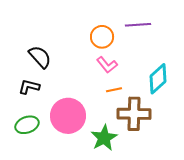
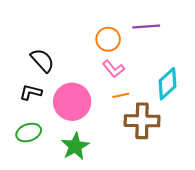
pink circle: (68, 116) -> (72, 102), moved
green star: (104, 138) -> (75, 146), moved

